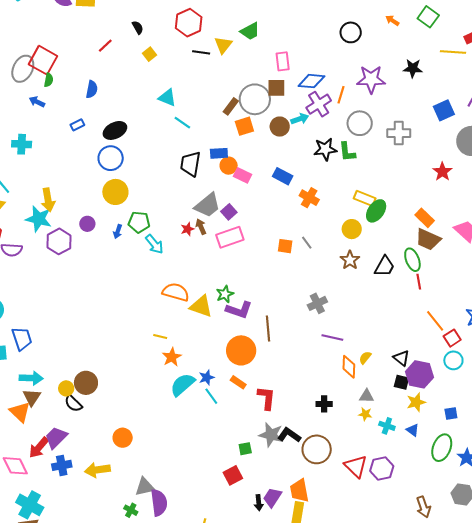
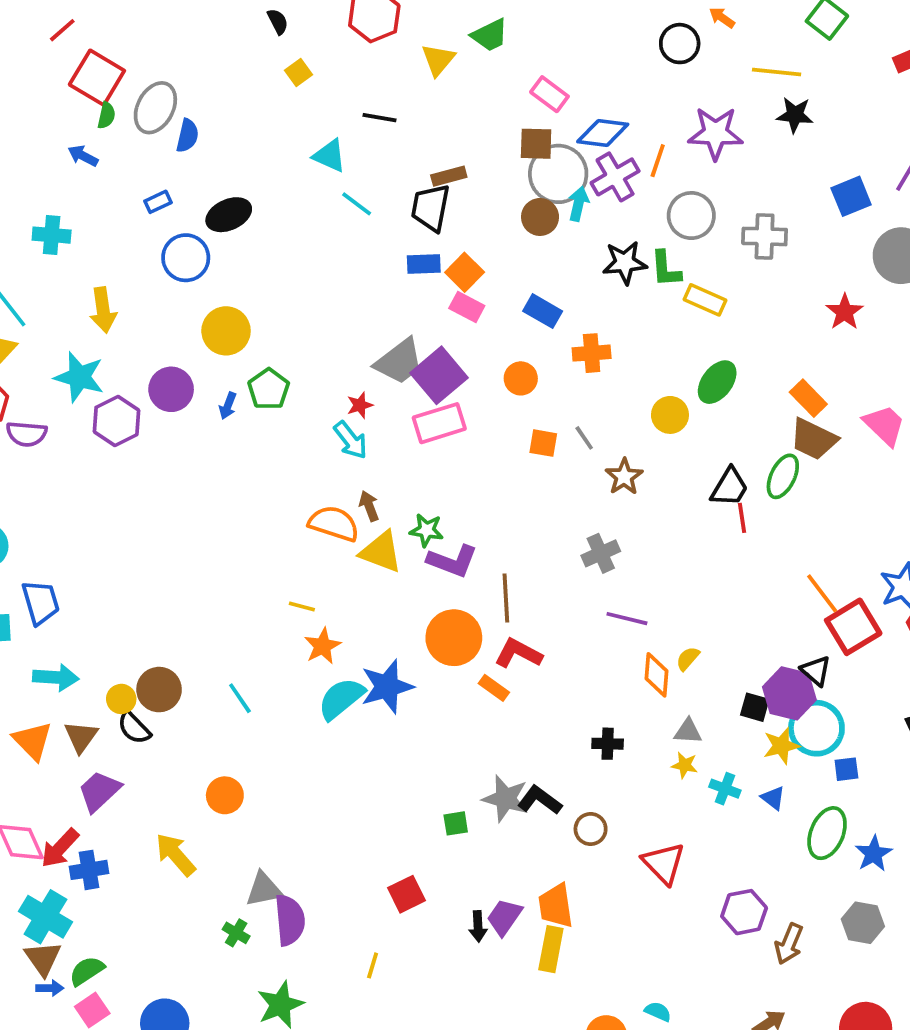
orange arrow: (392, 20) -> (722, 18), moved
red line: (105, 46) -> (62, 30), moved
black line: (201, 52) -> (379, 118), moved
yellow line: (453, 52) -> (777, 72), moved
pink rectangle: (283, 61) -> (549, 94), turned -48
gray ellipse: (23, 69) -> (155, 108), moved
gray circle: (255, 99) -> (558, 174), moved
brown rectangle: (231, 106) -> (449, 176), turned 36
cyan arrow: (300, 119) -> (578, 204), turned -60
orange square: (244, 126) -> (465, 272), moved, turned -30
blue circle: (111, 158) -> (186, 258), moved
black trapezoid: (190, 164) -> (431, 208), moved
orange circle: (229, 166) -> (521, 378), moved
orange cross: (309, 198) -> (592, 353), turned -36
yellow rectangle: (365, 198) -> (705, 300), moved
yellow arrow: (48, 200) -> (103, 310), moved
purple square: (229, 212) -> (439, 375), size x1.8
green pentagon: (139, 222) -> (269, 389), turned 30
purple circle: (87, 224) -> (171, 389), size x1.5
brown arrow: (201, 227) -> (369, 506), moved
cyan arrow: (154, 244) -> (351, 440), moved
brown star: (350, 260) -> (624, 477), moved
green ellipse: (412, 260) -> (783, 476), turned 45
red line: (419, 282) -> (742, 518), moved
green star: (225, 294) -> (427, 530), turned 30
red square: (452, 338) -> (853, 627), size x1.6
black triangle: (401, 358) -> (816, 671), moved
cyan circle: (453, 360) -> (816, 728), moved, size x1.5
blue star: (207, 377) -> (387, 687), size x1.8
orange rectangle: (238, 382) -> (494, 688), moved
cyan line: (211, 396) -> (240, 698), moved
brown triangle: (32, 397) -> (81, 737), moved
red L-shape: (266, 398) -> (518, 653), moved, turned -70
red arrow: (39, 448) -> (60, 848), moved
brown circle: (317, 449) -> (591, 829), size x0.6
blue cross: (62, 465) -> (89, 870), moved
purple hexagon: (382, 468) -> (744, 912), moved
yellow arrow: (97, 470) -> (176, 855), turned 55
red square: (233, 475) -> (406, 894), moved
brown arrow: (423, 507) -> (789, 944), turned 40

